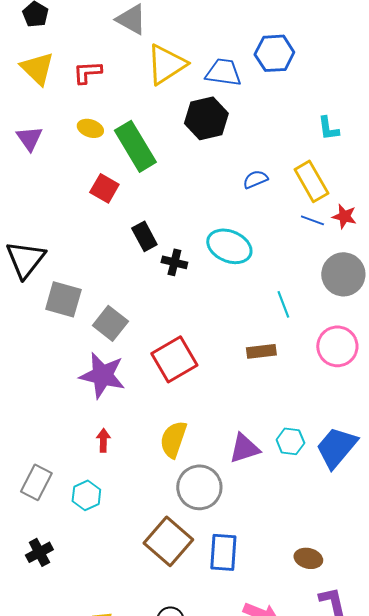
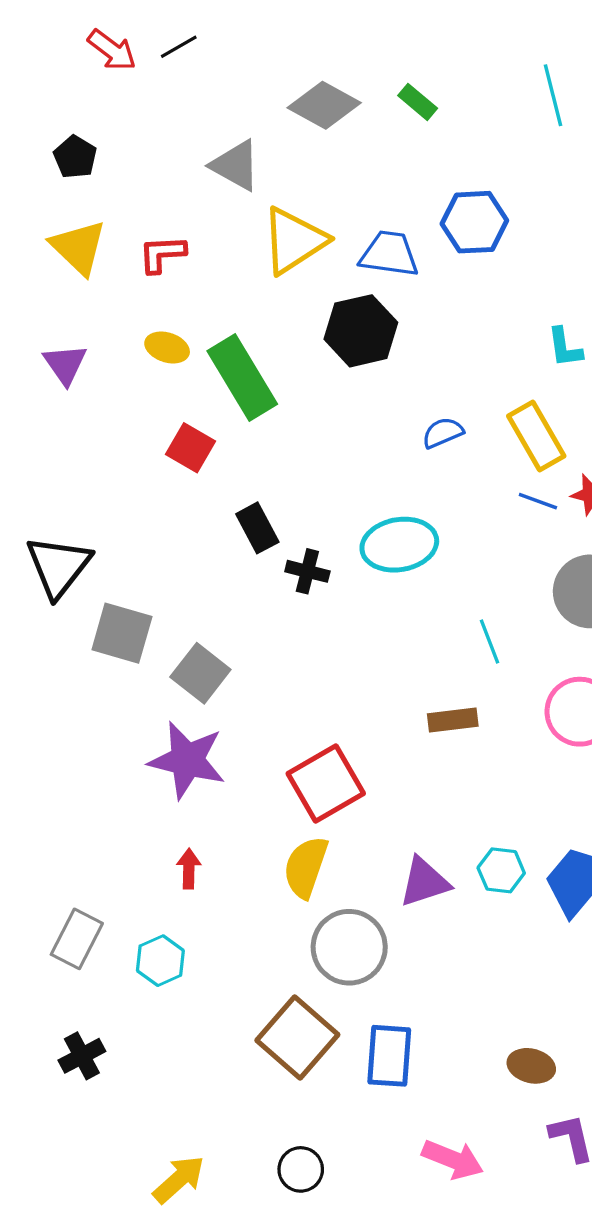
cyan ellipse: (229, 246) -> (399, 545), turned -33
red square: (174, 359) -> (326, 784), moved

